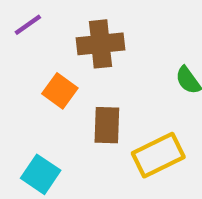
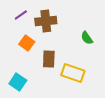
purple line: (28, 25) -> (21, 15), moved
yellow rectangle: (158, 155) -> (73, 73), turned 45

